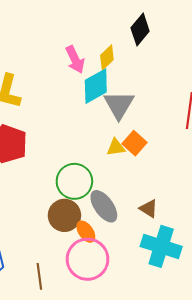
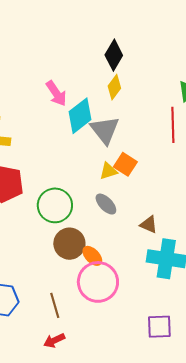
yellow diamond: (107, 58) -> (114, 87), moved
green circle: (74, 181) -> (55, 205), moved
gray ellipse: (104, 206) -> (106, 204), moved, size x0.7

